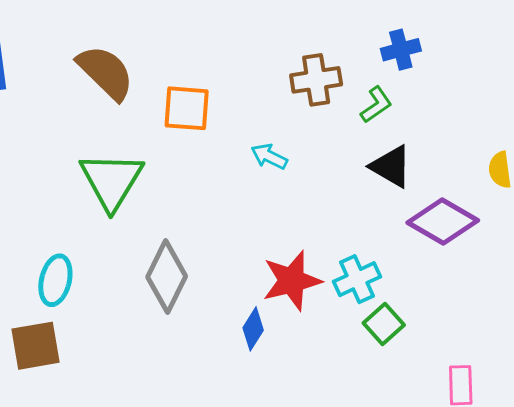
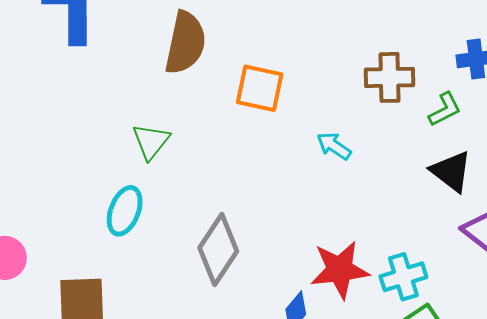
brown semicircle: (106, 72) -> (185, 43), turned 50
green triangle: (111, 181) -> (151, 141), moved, size x0.6
cyan ellipse: (55, 280) -> (125, 211), moved

